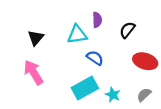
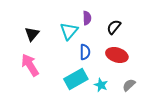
cyan triangle: (77, 34) -> (69, 31), turned -42
blue semicircle: (95, 58) -> (85, 52), turned 56
red ellipse: (145, 61) -> (117, 55), moved

